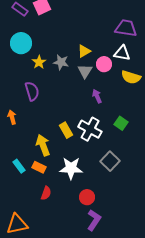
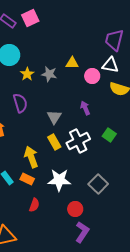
purple trapezoid: (126, 28) -> (114, 40), turned -85
yellow triangle: (84, 51) -> (72, 63), turned 32
gray triangle: (85, 71) -> (54, 117), moved
white cross: (90, 129) -> (78, 141), turned 35
gray square: (110, 161) -> (98, 184), moved

